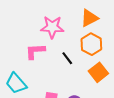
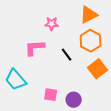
pink star: (52, 27) -> (52, 24), size x0.6

